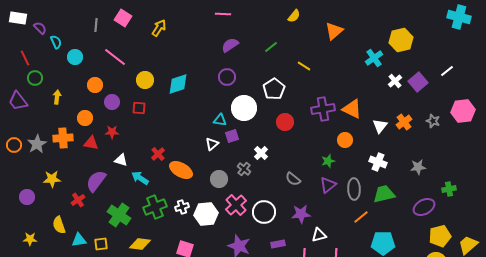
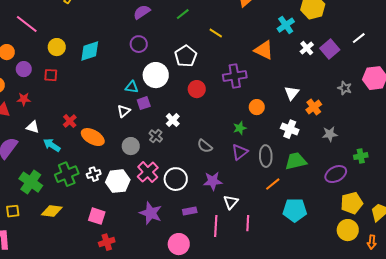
orange triangle: (352, 109) -> (264, 50), moved
orange cross: (404, 122) -> (314, 107), moved
white triangle: (319, 235) -> (231, 202), turned -35

